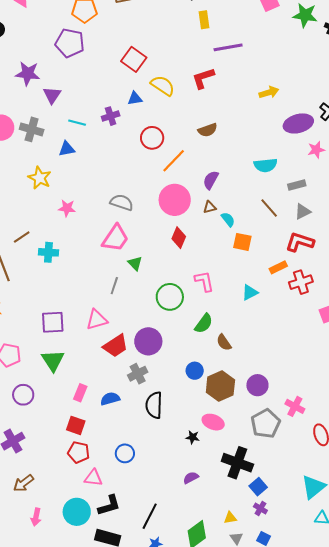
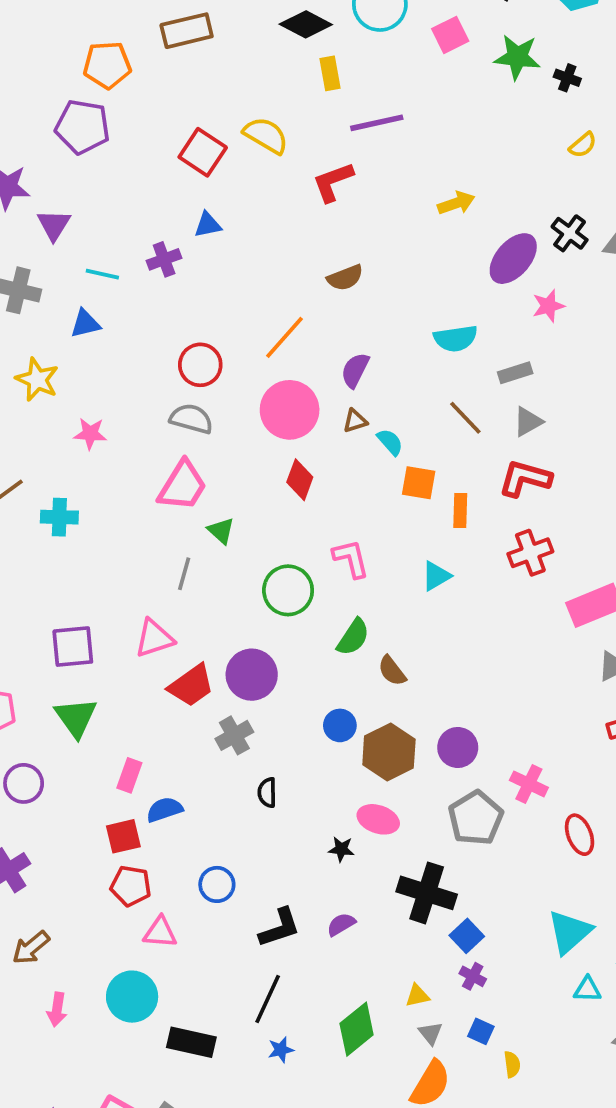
yellow semicircle: (163, 85) -> (266, 135), moved
purple ellipse: (298, 123) -> (513, 259), turned -32
red circle: (152, 138) -> (200, 365), moved
orange rectangle: (278, 267) -> (460, 510), moved, turned -60
blue semicircle: (110, 399) -> (165, 810), moved
black semicircle: (154, 405) -> (267, 793), size x0.6
red square: (76, 425) -> (123, 836), turned -30
black L-shape: (109, 505) -> (280, 928), moved

